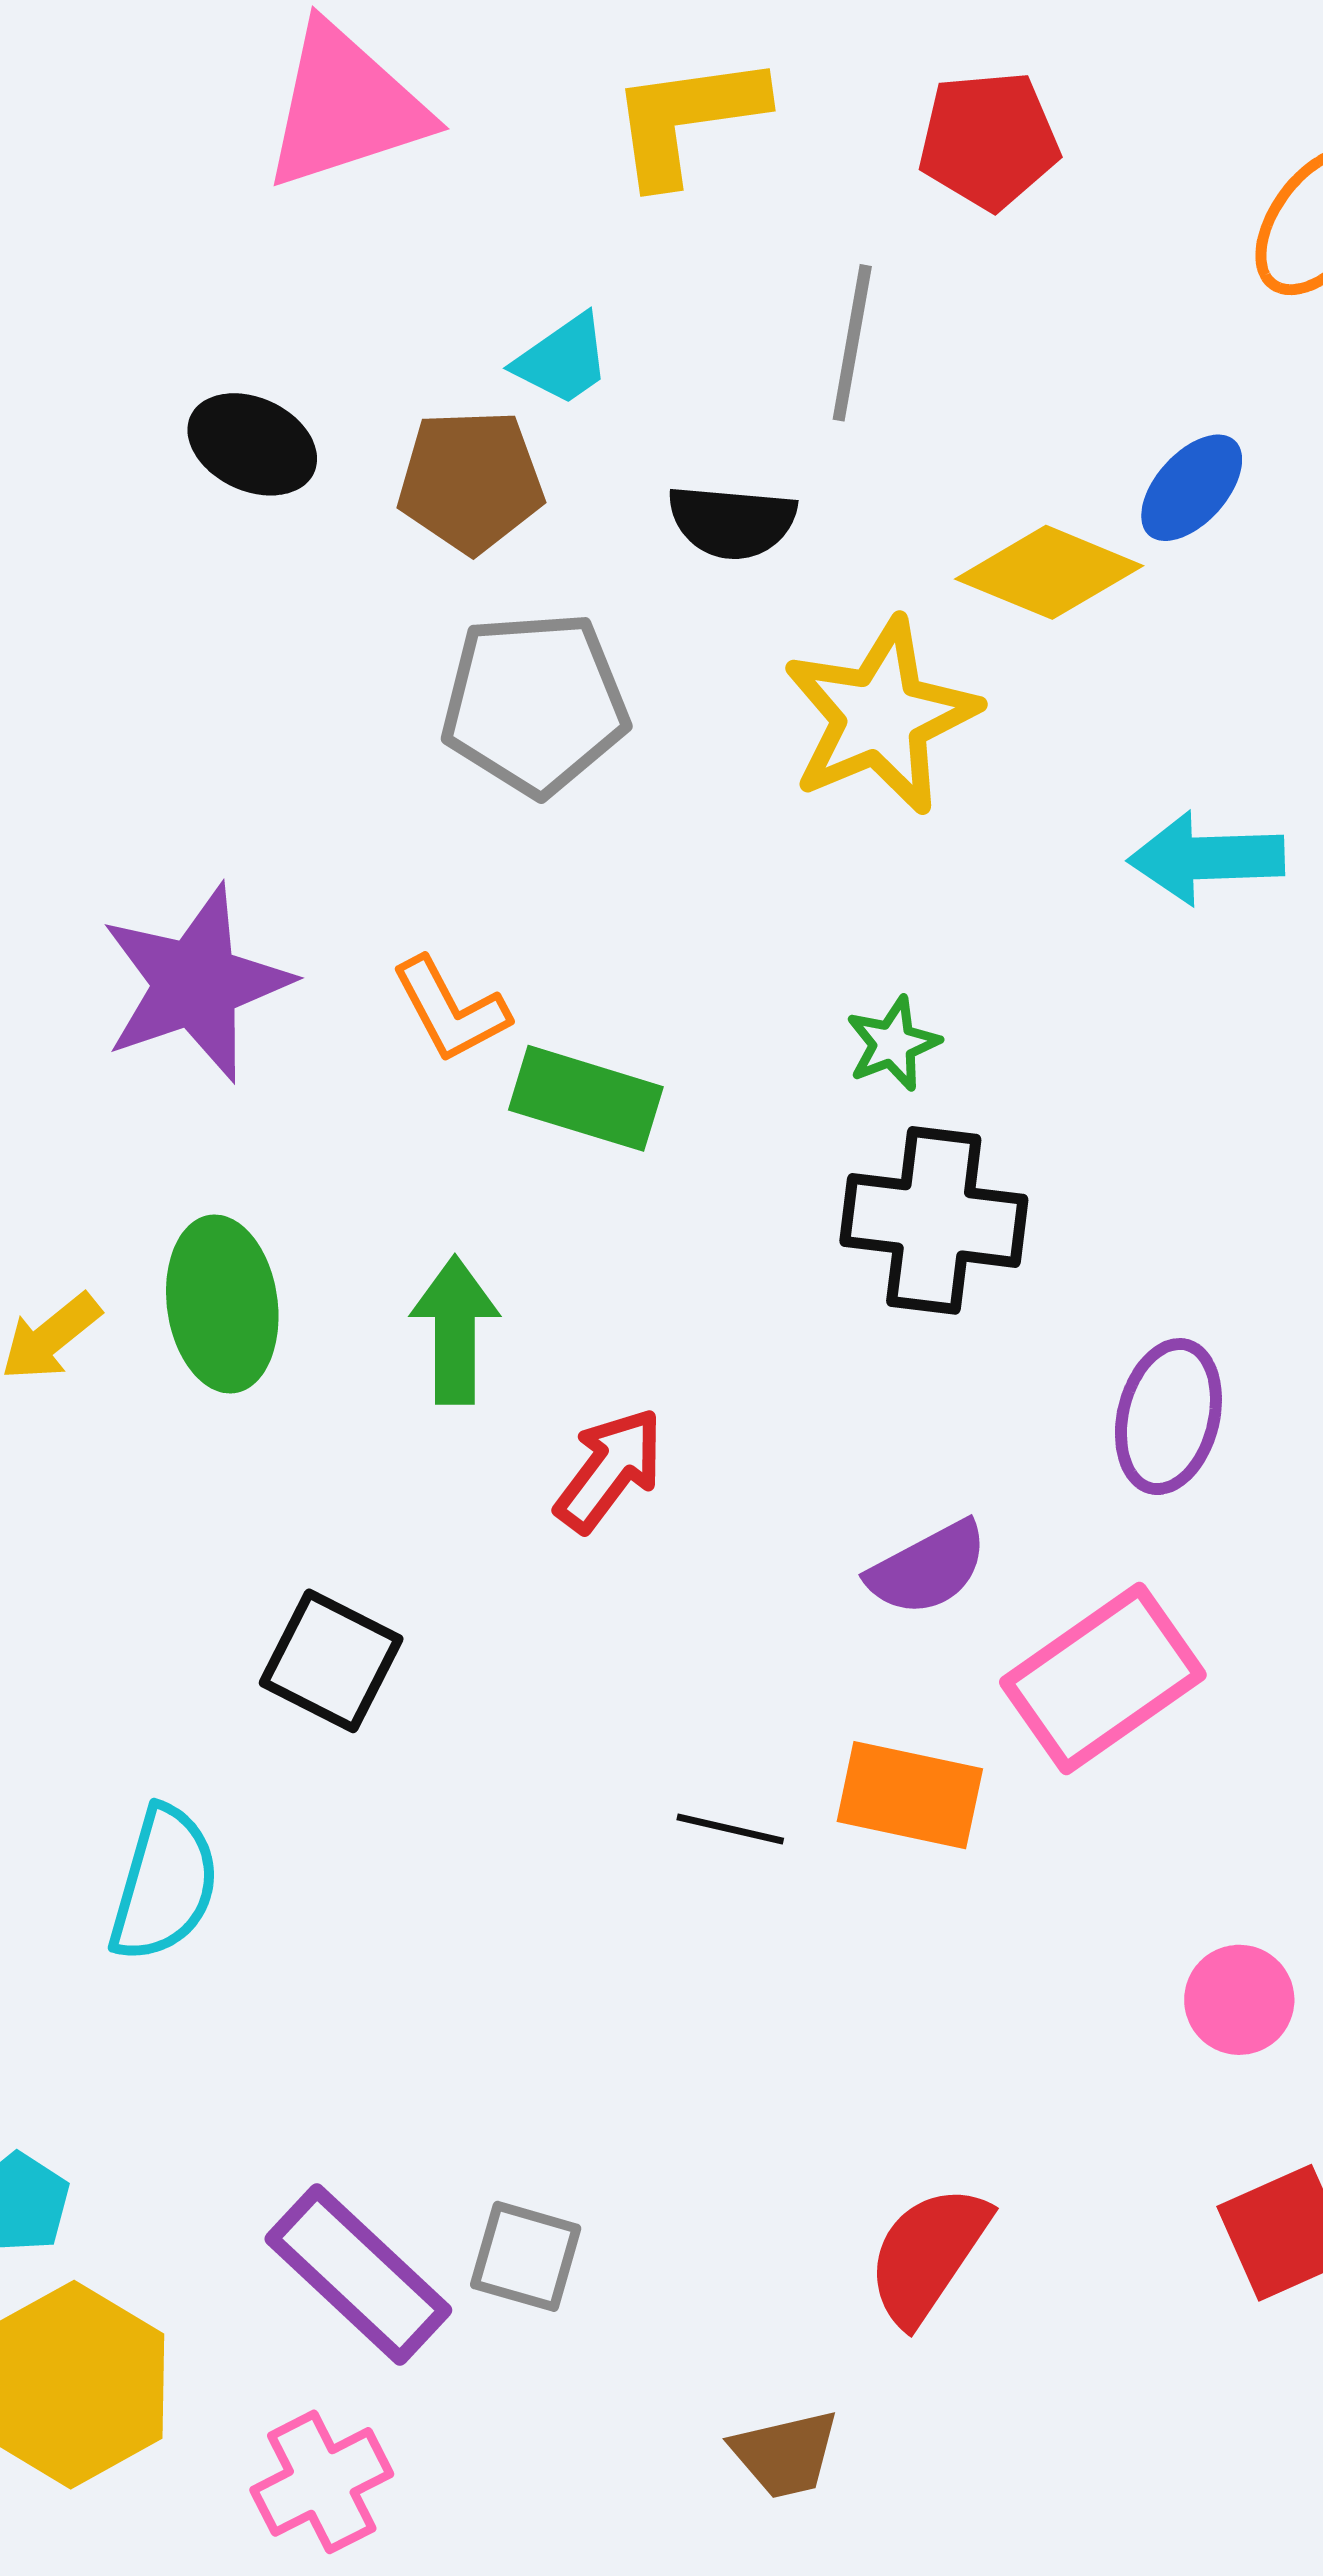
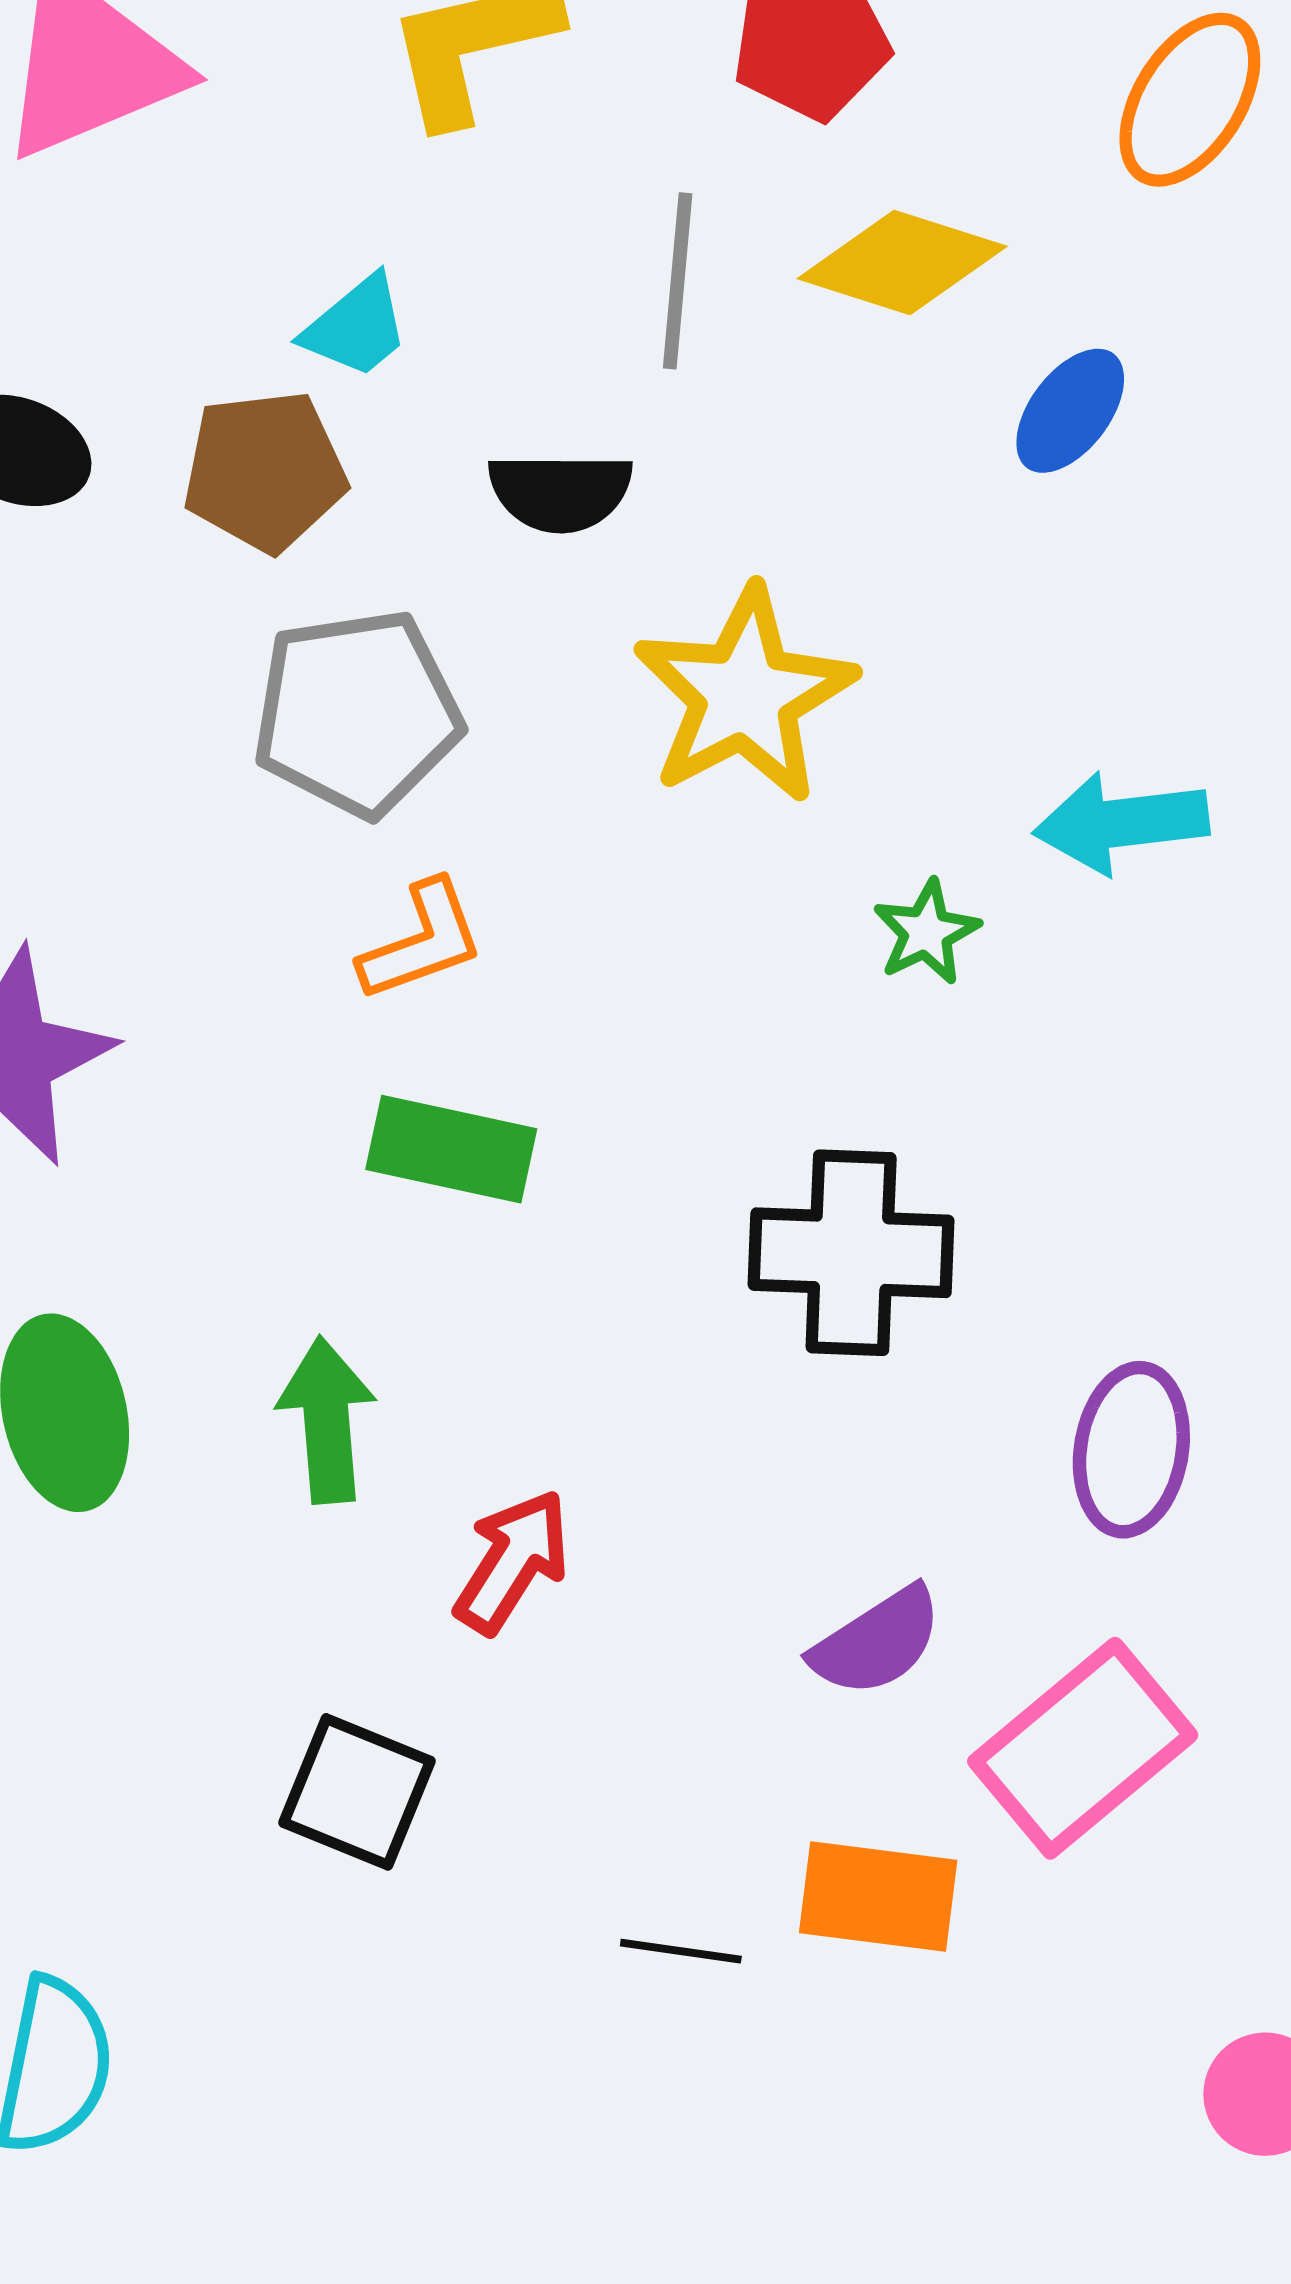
yellow diamond: (1049, 572) -> (902, 263), moved
orange L-shape: (450, 1010) -> (422, 941), moved, turned -77
green star: (893, 1044) -> (926, 932), moved
black square: (331, 1661) -> (357, 1792), moved

